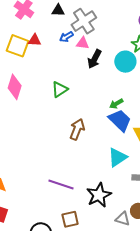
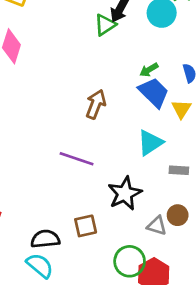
green triangle: (60, 89) -> (105, 25), moved
purple line: (61, 185) -> (77, 159), moved

